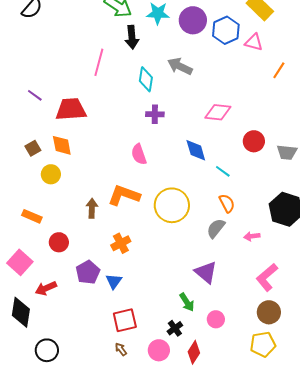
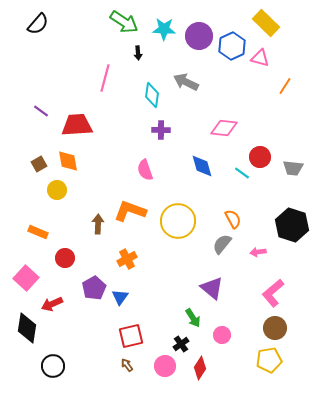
black arrow: (132, 37) -> (138, 53), size x0.6
cyan line: (223, 171) -> (242, 173), moved

